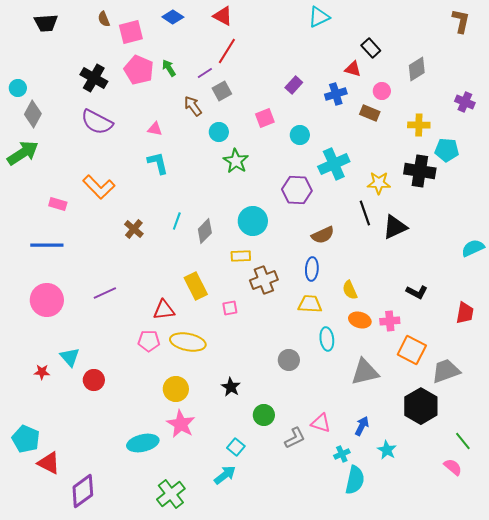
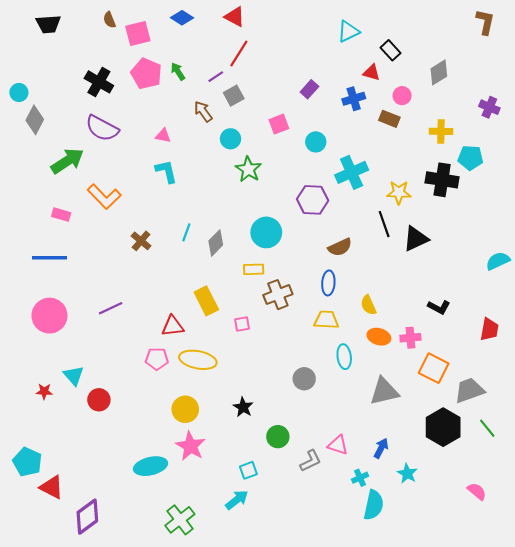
cyan triangle: (319, 17) -> (348, 31), moved
green arrow: (23, 153) -> (67, 161), moved
green line: (463, 441) -> (487, 428), moved
cyan square: (236, 447) -> (248, 470), turned 30

